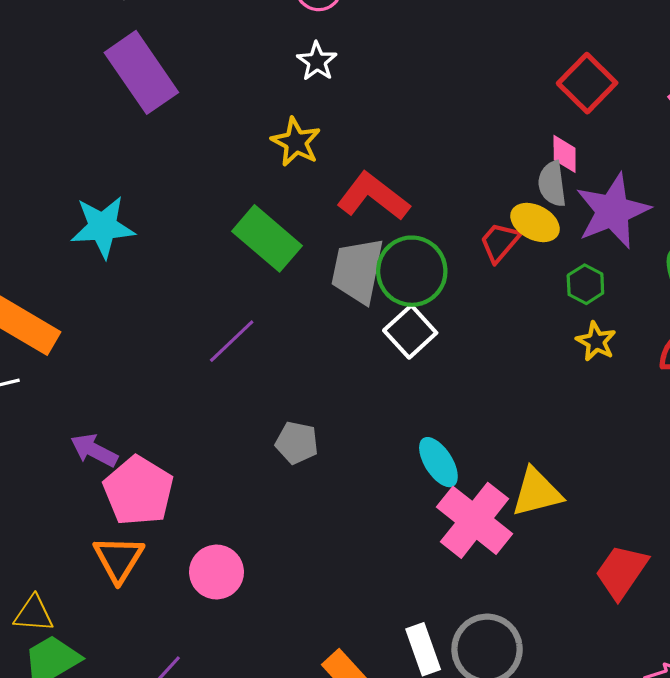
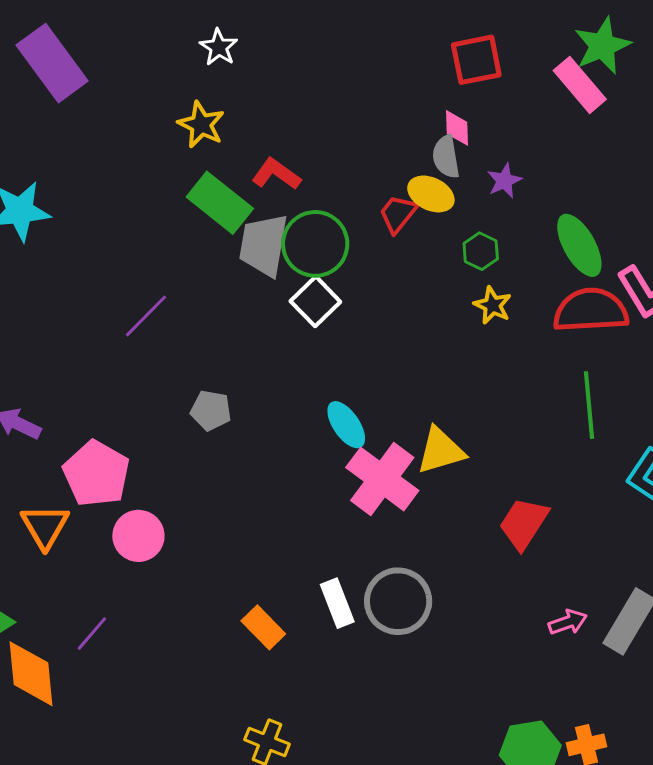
red square: (587, 83) -> (476, 60), turned 36
red L-shape: (373, 196) -> (276, 174), size x0.7
purple star: (613, 211) -> (504, 181), size x0.5
green rectangle: (267, 238) -> (220, 203), moved
pink pentagon: (138, 491) -> (96, 474), moved

